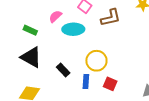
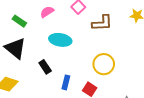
cyan ellipse: (73, 29) -> (60, 40), moved
yellow circle: (96, 61) -> (104, 64), moved

